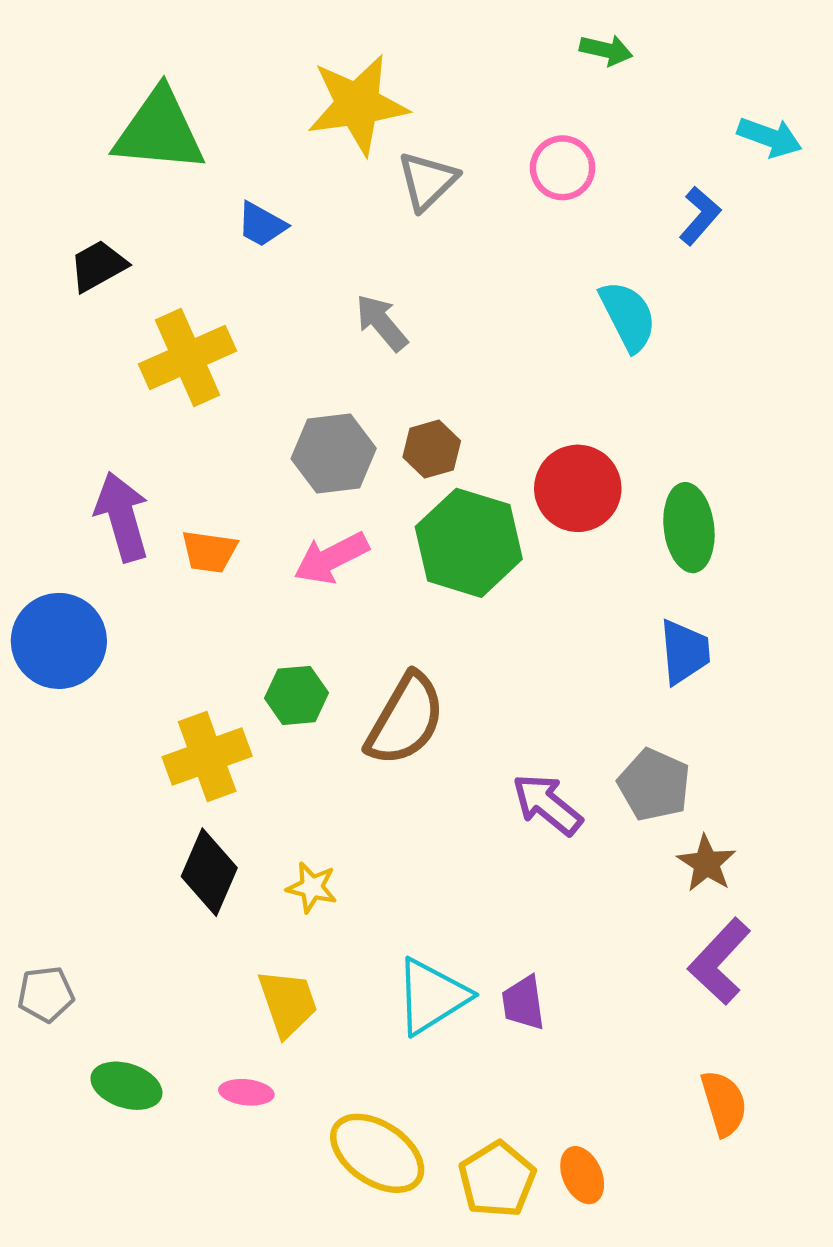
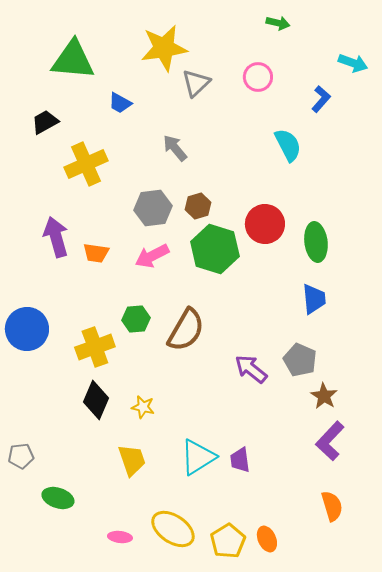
blue circle: (59, 641) -> (27, 329), moved
pink ellipse: (246, 1092) -> (120, 537), moved

